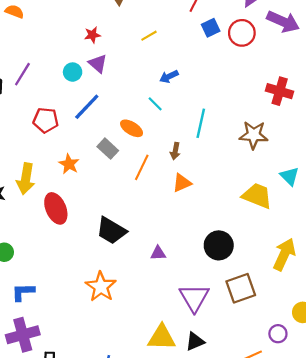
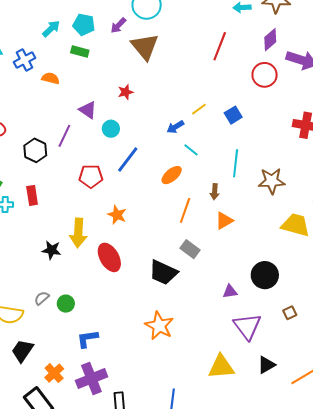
blue square: (211, 28) -> (233, 115), moved
yellow line: (149, 36) -> (199, 109), moved
purple triangle: (98, 63) -> (88, 110), moved
blue arrow: (169, 77) -> (175, 127), moved
orange ellipse: (132, 128) -> (172, 175), turned -65
brown star: (254, 135) -> (272, 181), moved
gray rectangle: (108, 149) -> (190, 249), moved
purple triangle: (158, 253) -> (230, 292), moved
brown square: (241, 288) -> (290, 313), size x0.5
black triangle: (195, 341) -> (266, 365), moved

